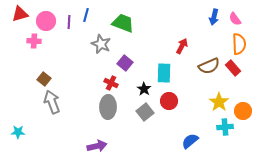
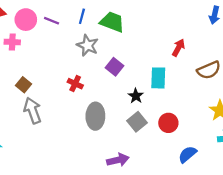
blue line: (86, 15) -> (82, 16), moved
purple line: (69, 22) -> (52, 21), turned -72
red cross: (111, 83) -> (75, 84), moved
red circle: (169, 101) -> (168, 123), moved
purple arrow: (97, 146) -> (118, 160), moved

